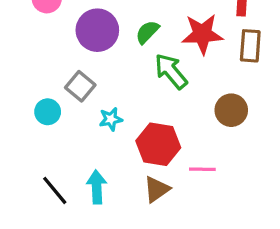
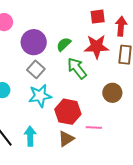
gray square: (80, 86) -> (36, 69), moved
cyan star: (111, 119) -> (40, 96), size x1.6

